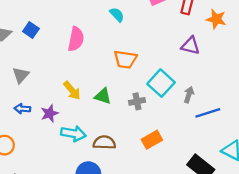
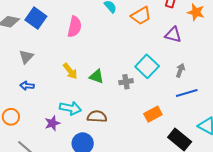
blue square: (31, 30) -> (36, 18), size x1.5
orange trapezoid: (125, 59) -> (141, 16), moved, turned -40
gray arrow: (189, 95) -> (180, 70), moved
purple star: (50, 113) -> (52, 123), moved
orange rectangle: (152, 140) -> (153, 114), moved

